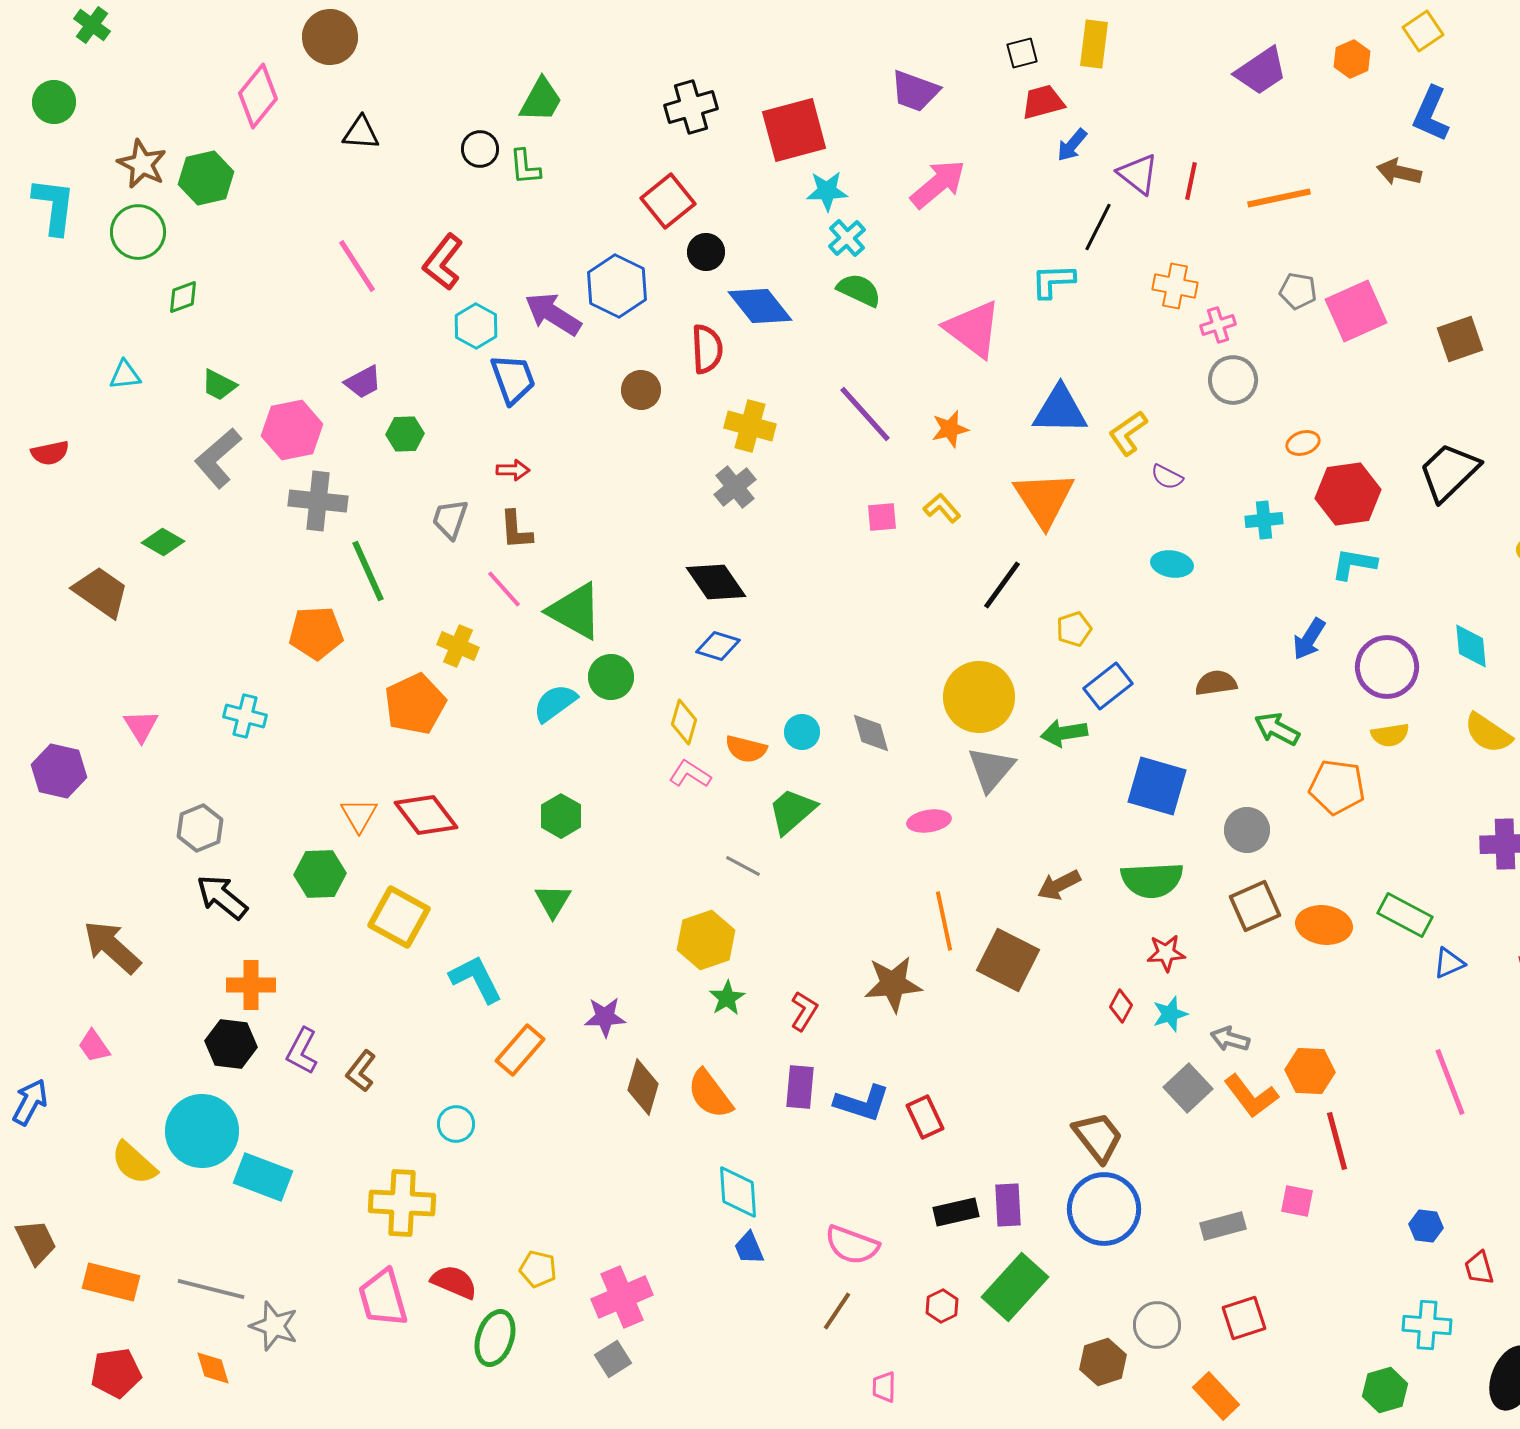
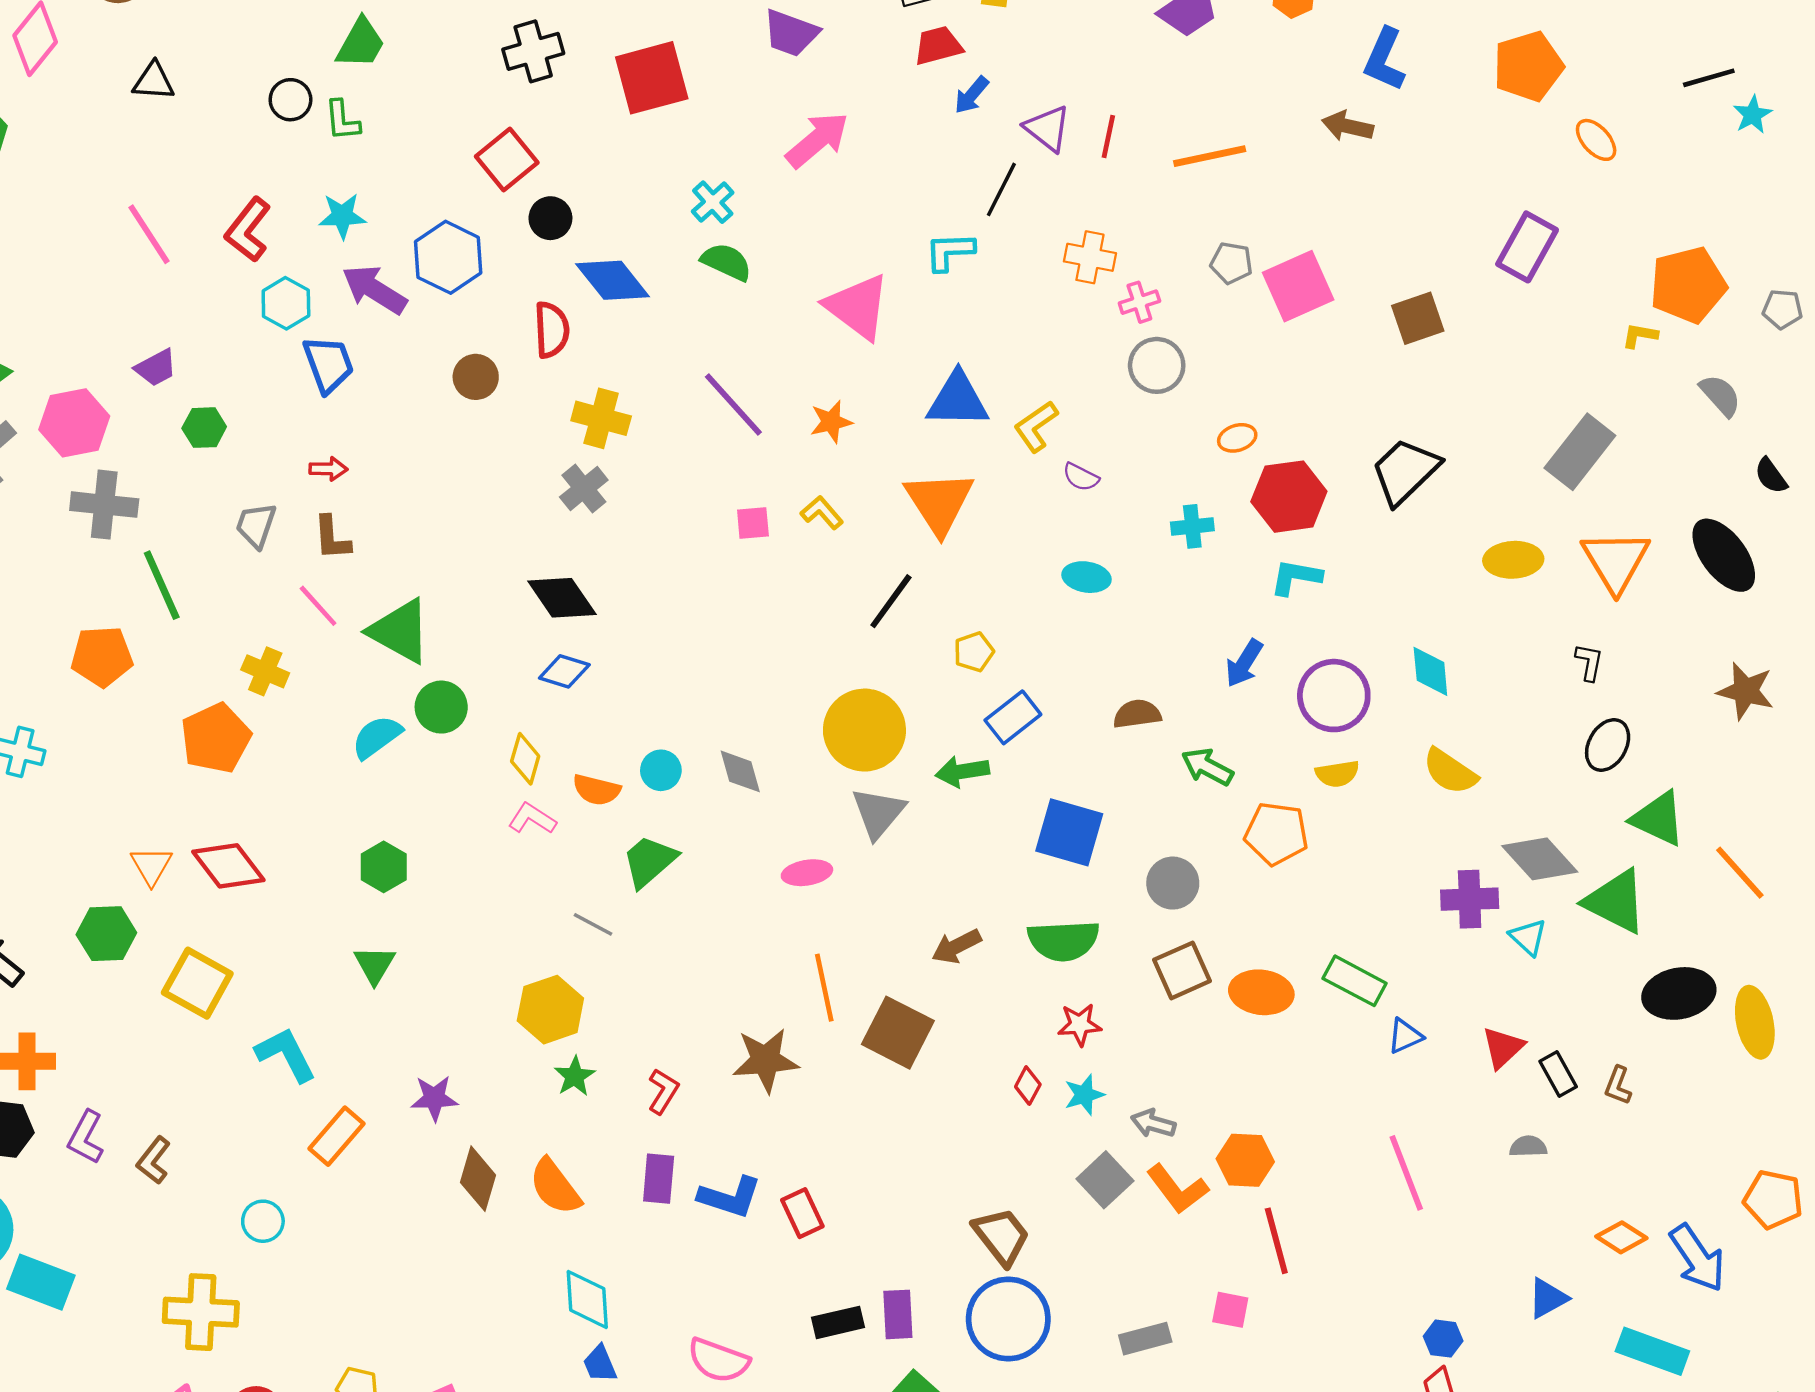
cyan star: (827, 191) -> (342, 216), moved
blue hexagon: (1426, 1226) -> (1443, 1339), moved

